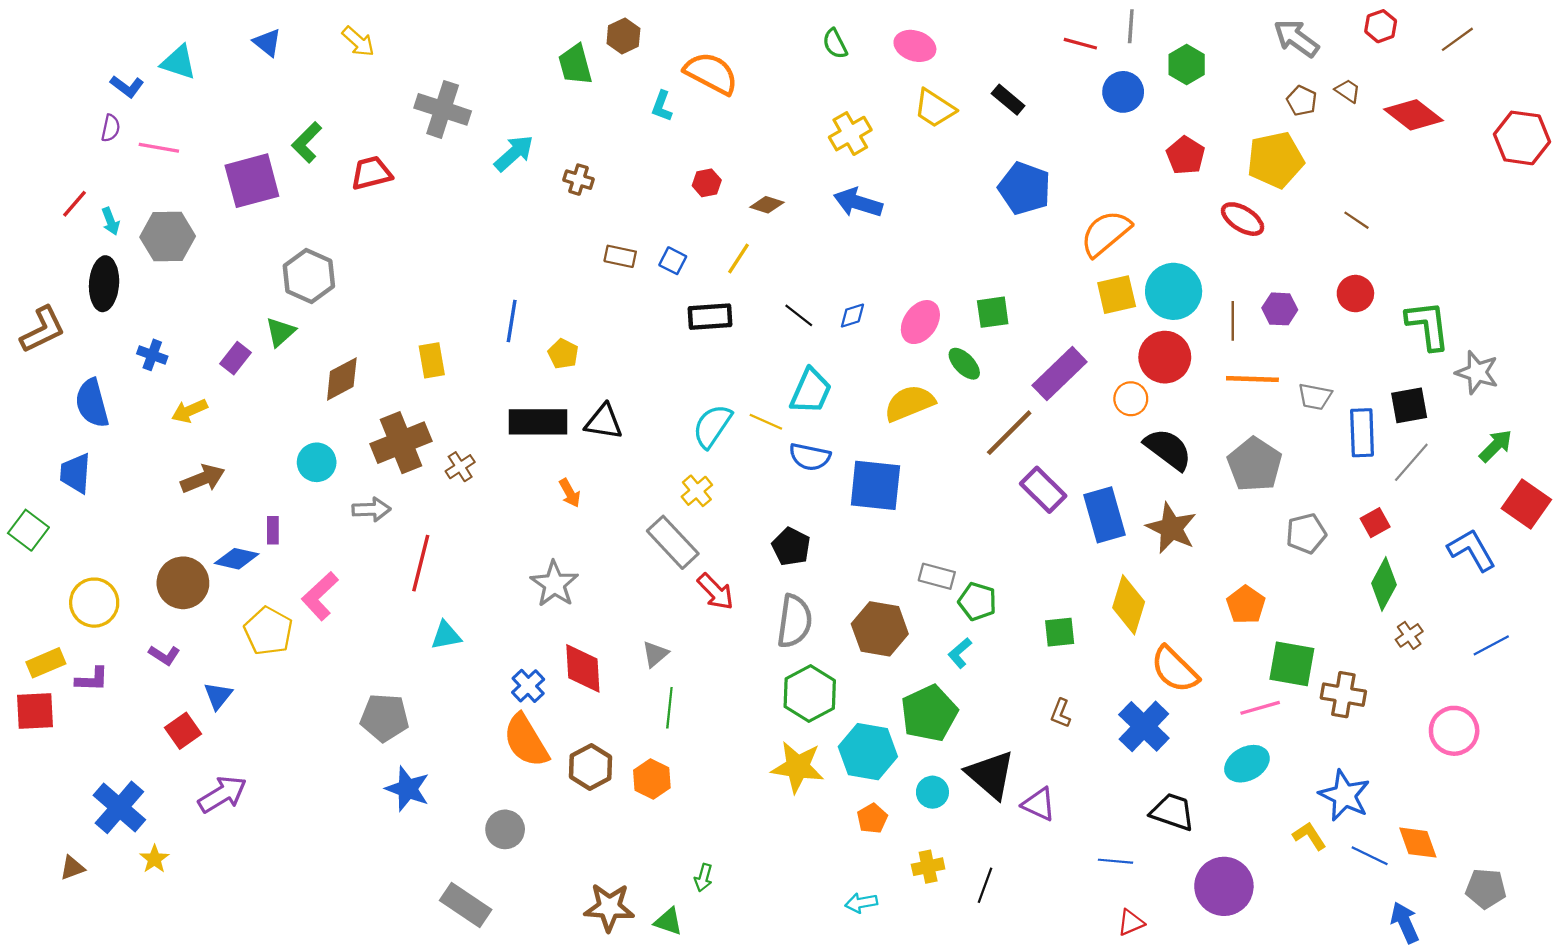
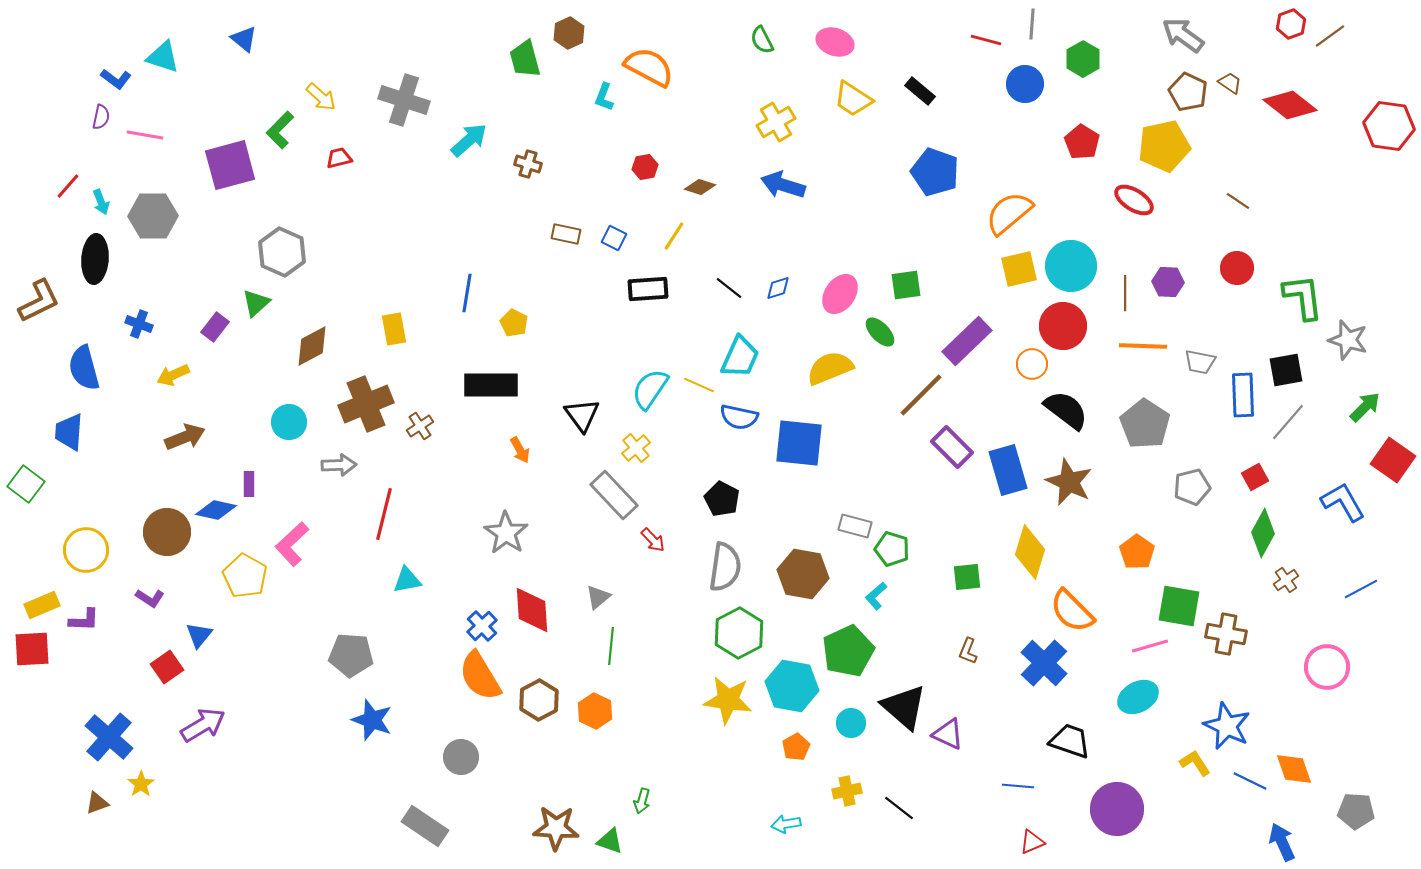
red hexagon: (1381, 26) -> (1291, 24), moved
yellow arrow: (358, 42) -> (321, 97), moved
brown pentagon: (1302, 101) -> (1188, 92), size x1.4
red trapezoid: (371, 173) -> (339, 158), size x0.7
black triangle: (604, 422) -> (582, 415), moved, turned 45
red arrow: (715, 592) -> (653, 540), size x0.7
brown triangle: (72, 868) -> (97, 803), moved
black line: (985, 885) -> (899, 808), turned -72

